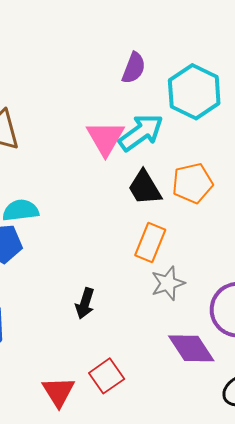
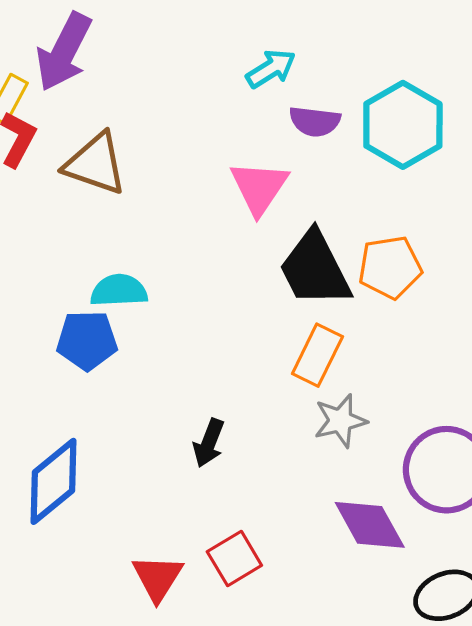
purple semicircle: (134, 68) -> (315, 121), moved, turned 72
cyan arrow: (141, 133) -> (271, 69), moved, size x0.7
black trapezoid: (145, 188) -> (315, 269), size x1.4

